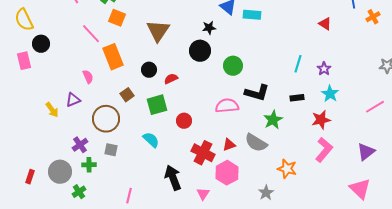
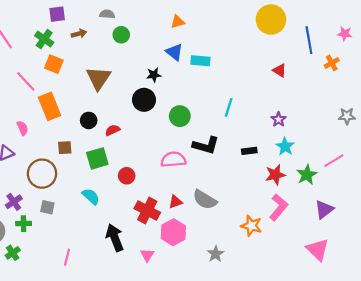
cyan line: (298, 64) -> (229, 107), moved
brown square: (127, 95) -> (65, 148), turned 32
green star: (273, 120) -> (307, 175), moved
orange star: (287, 169) -> (251, 226), moved

